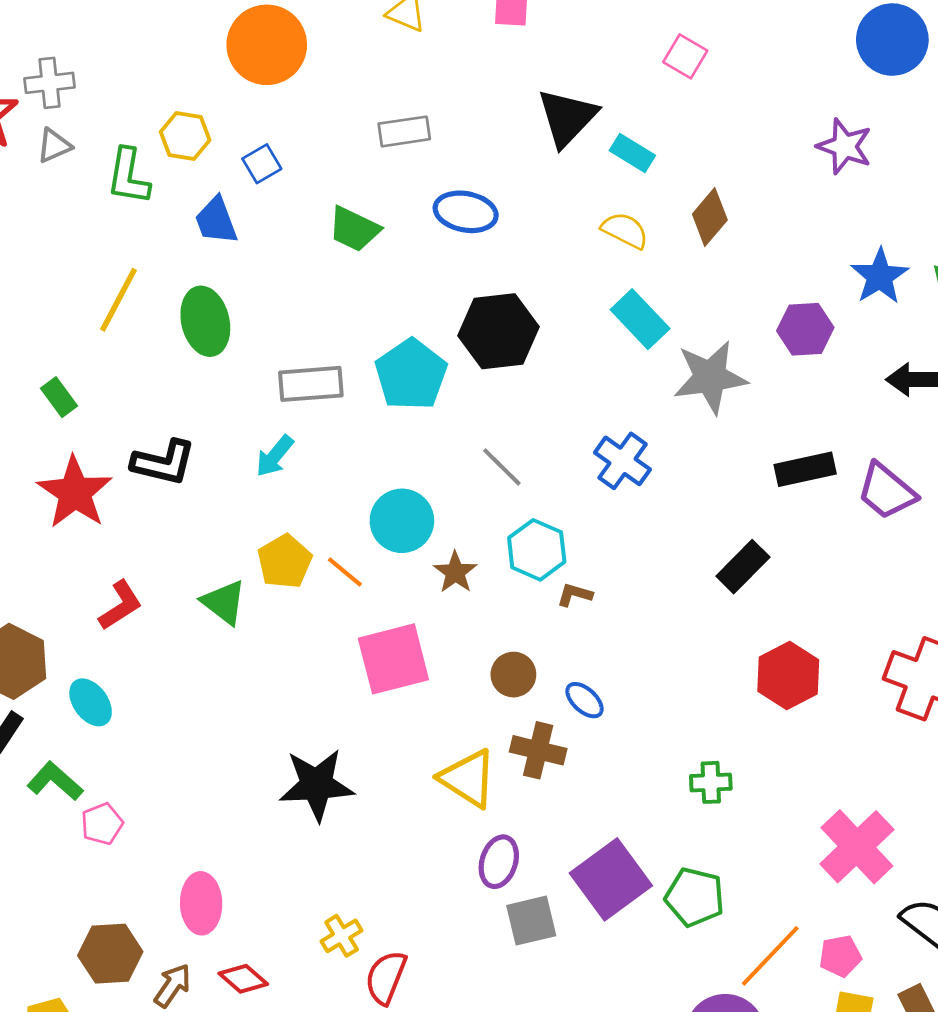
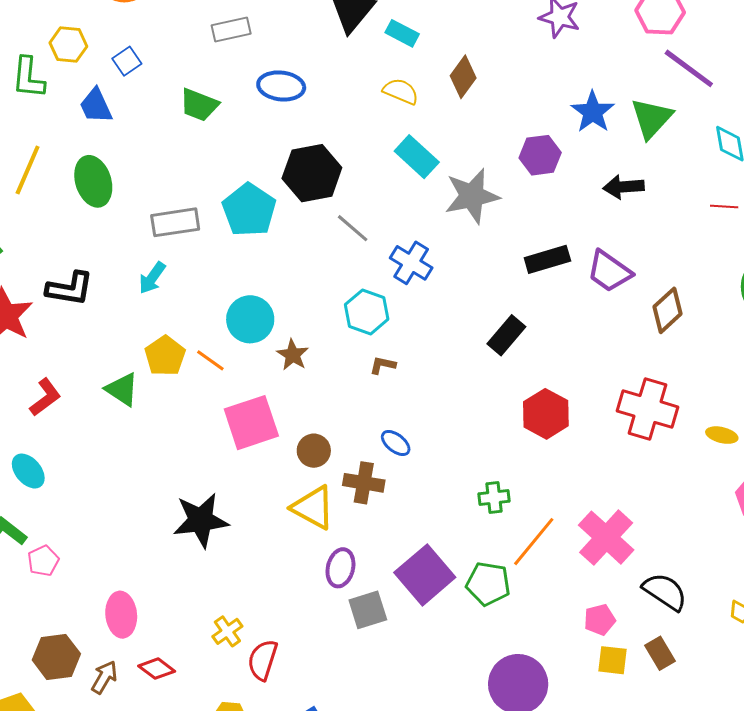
gray line: (502, 467) -> (353, 228), moved
cyan hexagon: (537, 550) -> (367, 312), moved
brown circle: (513, 675) -> (314, 451), moved
orange line: (770, 956) -> (534, 542), moved

